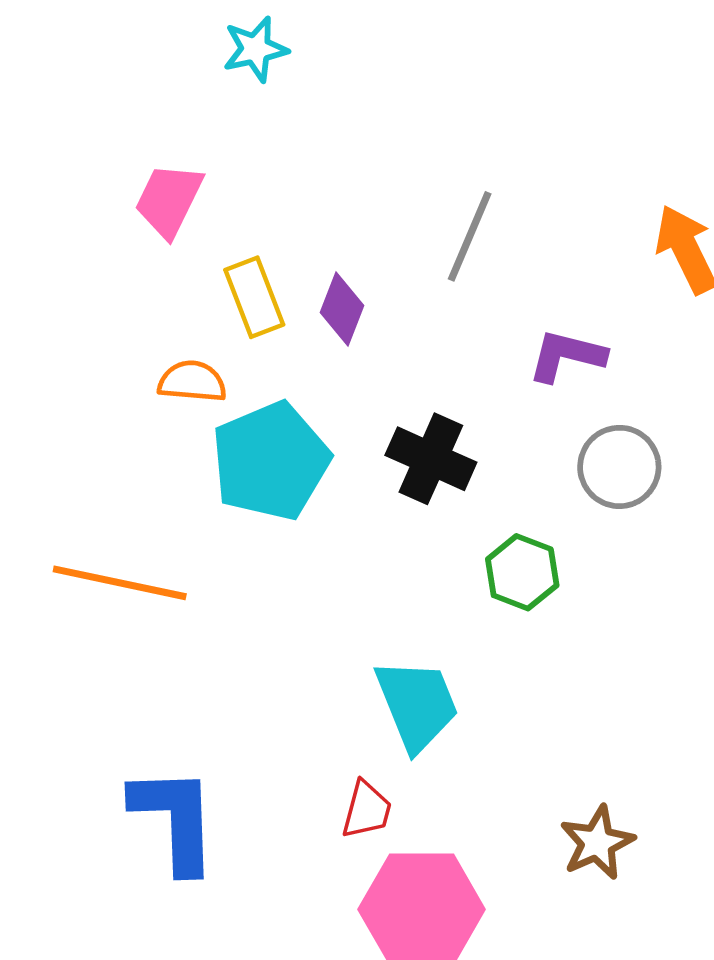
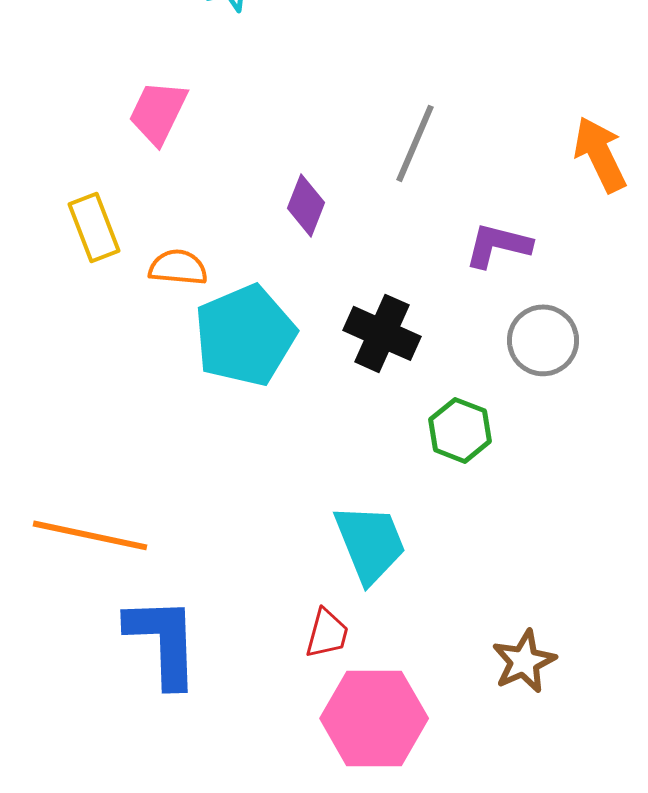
yellow rectangle: (254, 297) -> (94, 227), moved
orange line: (120, 583) -> (90, 535), moved

